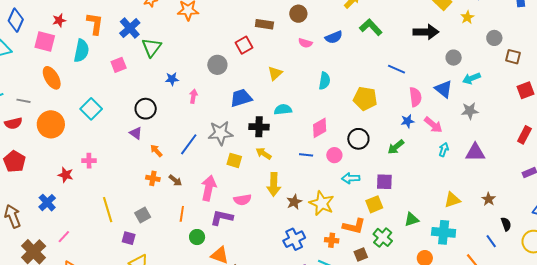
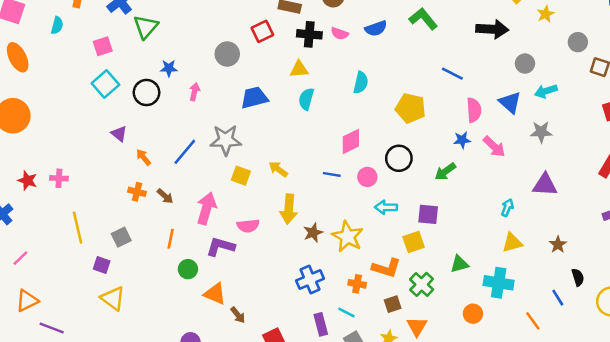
cyan semicircle: (81, 51) -> (57, 25), size x0.6
yellow triangle: (275, 73) -> (299, 69), turned 35
cyan square: (91, 109) -> (105, 84), moved
black circle: (146, 109) -> (146, 93), moved
cyan semicircle: (283, 110) -> (306, 99), moved, turned -72
black cross: (259, 127) -> (309, 34), moved
cyan arrow: (444, 150) -> (507, 208), moved
pink cross: (89, 161) -> (59, 178), moved

